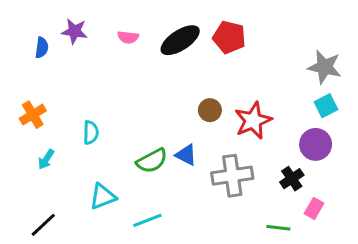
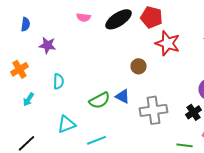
purple star: (74, 31) -> (48, 45), moved
red star: (253, 121) -> (168, 43), moved, turned -30

